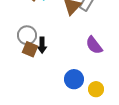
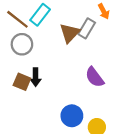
gray circle: (27, 35) -> (22, 44), moved

